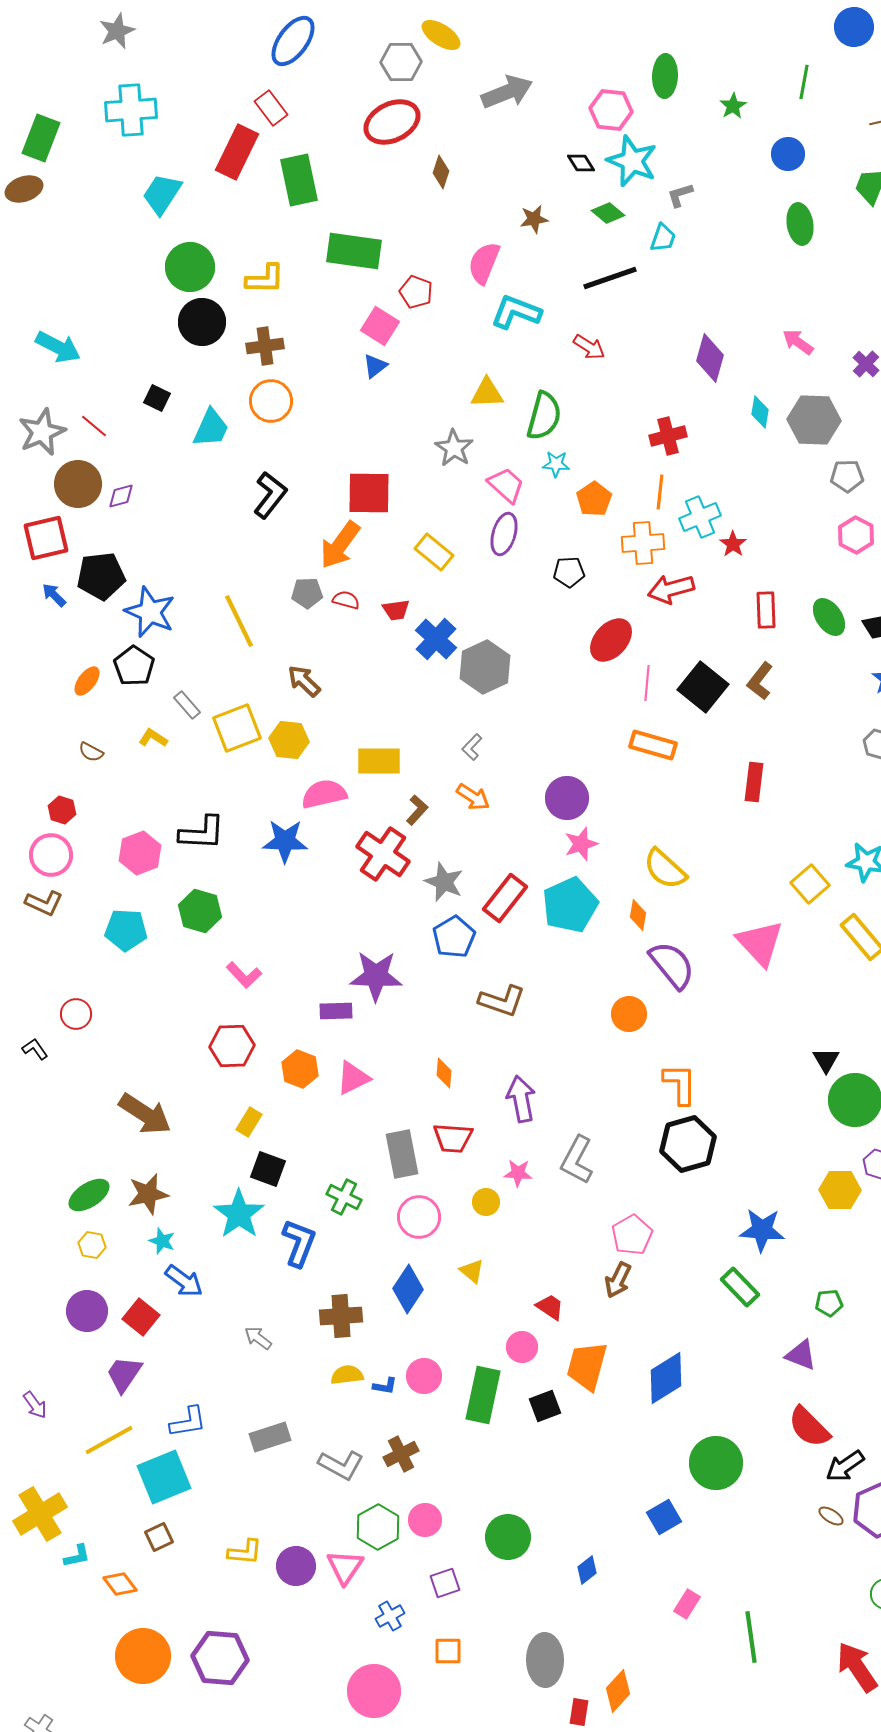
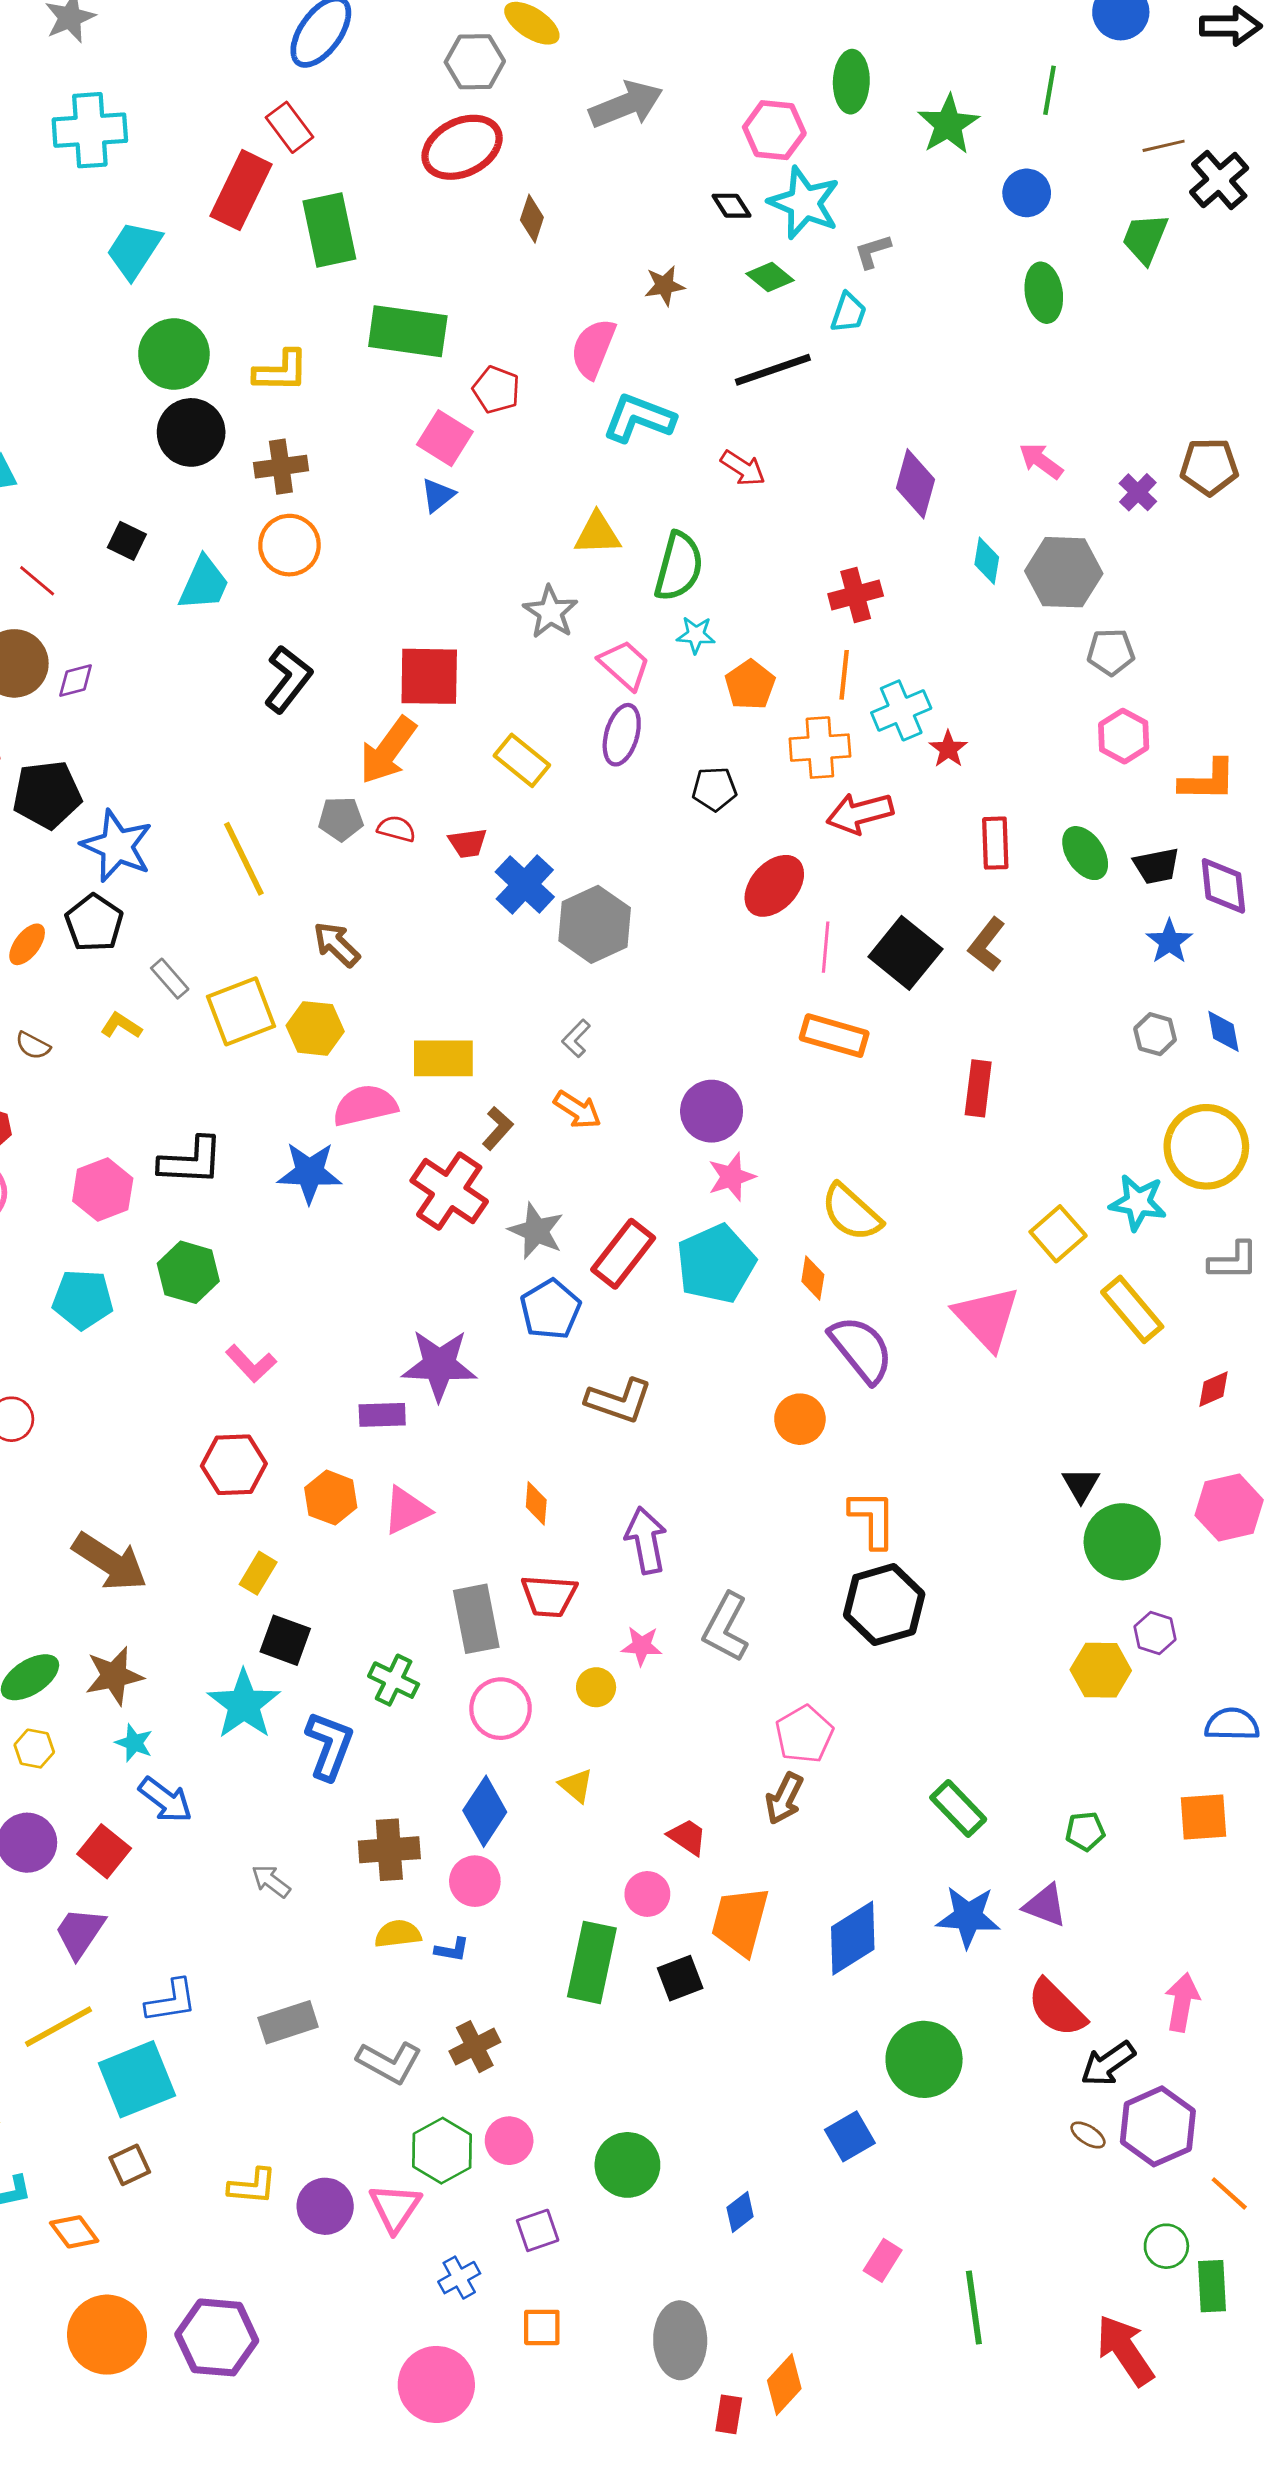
green star: (733, 106) -> (948, 124), size x1.6
blue star: (762, 1230) -> (968, 1917), moved
pink circle: (424, 1376) -> (475, 1881), moved

